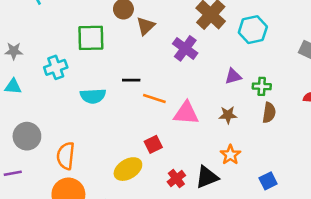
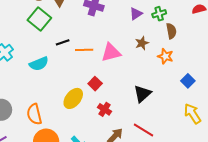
green square: (91, 38) -> (39, 19), moved, turned -30
orange star: (230, 155) -> (165, 56), moved
yellow ellipse: (128, 169) -> (73, 98), moved
red cross: (176, 179) -> (104, 109), moved

